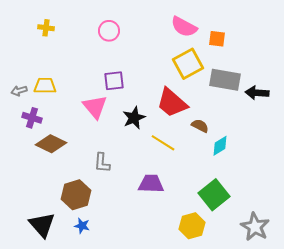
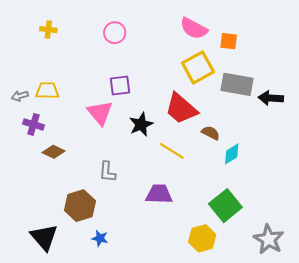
brown diamond: (51, 144) -> (54, 152), size x0.7
blue star: (82, 226) -> (100, 238), moved

